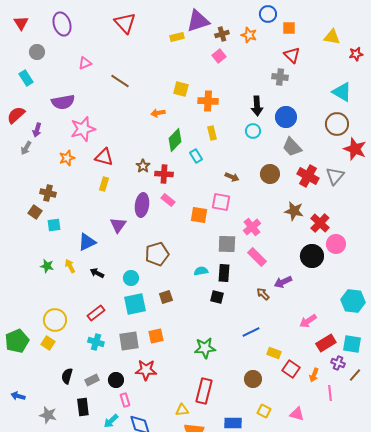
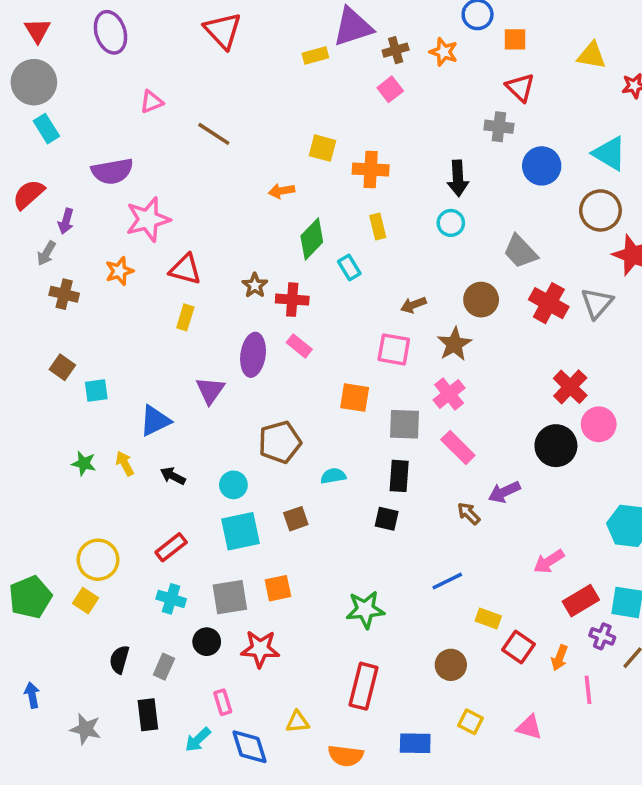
gray circle: (37, 52) -> (34, 82), moved, size x1.6
blue circle: (286, 117) -> (542, 166), moved
brown arrow: (232, 177) -> (413, 305), turned 136
brown cross: (48, 193) -> (64, 294), moved
brown star: (294, 211) -> (454, 344), moved, turned 30
orange square: (199, 215) -> (355, 398), moved
cyan semicircle: (201, 271) -> (333, 476), moved
gray rectangle: (92, 380) -> (164, 667), turned -40
black circle: (116, 380) -> (207, 642), moved
blue arrow: (18, 396) -> (32, 695), turned 64
yellow triangle: (182, 410) -> (298, 722), moved

